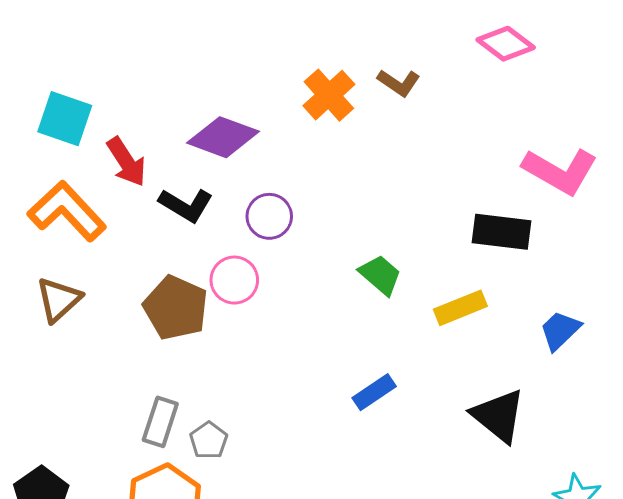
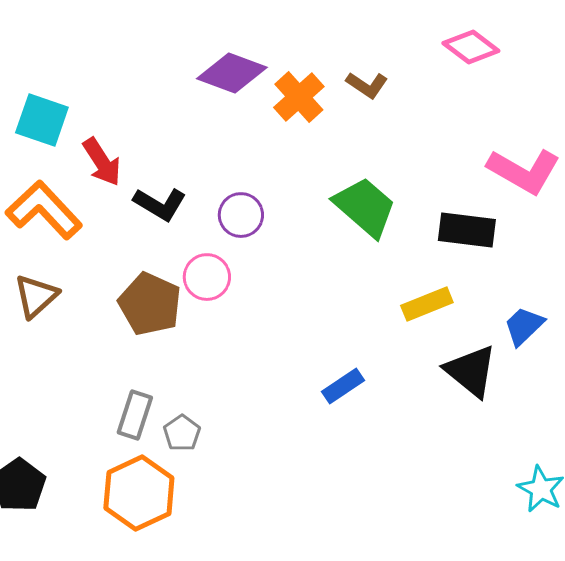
purple diamond: (223, 137) -> (232, 73), moved
green trapezoid: (380, 275) -> (365, 207), moved, size x1.5
black triangle: (498, 416) -> (471, 371), moved

